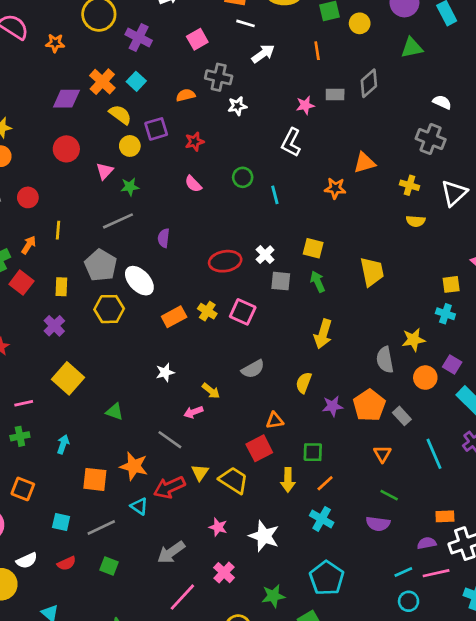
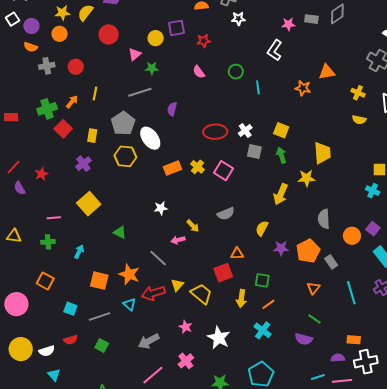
yellow semicircle: (120, 115) -> (85, 13), moved, turned -96
yellow star: (414, 340) -> (307, 178), moved
white semicircle: (27, 560) -> (47, 351), moved

